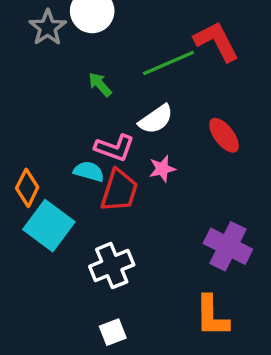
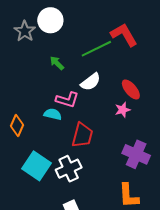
pink star: (162, 169) -> (123, 110), moved
red trapezoid: (119, 191) -> (82, 135), moved
cyan square: (49, 226) -> (36, 166), moved

